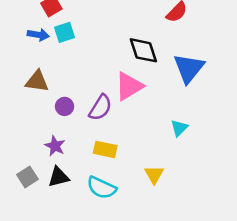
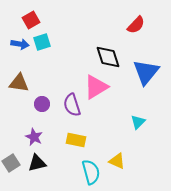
purple semicircle: (100, 108) -> (72, 105), turned 130
yellow triangle: (154, 175) -> (117, 161), turned -36
cyan semicircle: (102, 188) -> (91, 172), moved, turned -130

